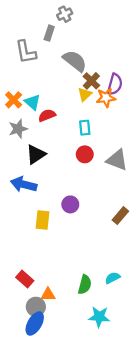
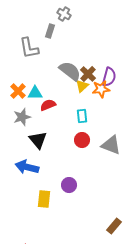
gray cross: (65, 14) -> (64, 14), turned -32
gray semicircle: (75, 61) -> (70, 71), moved
cyan triangle: (32, 102) -> (35, 93), turned -42
black triangle: (36, 154) -> (38, 140), turned -36
brown rectangle: (120, 216) -> (114, 226), moved

